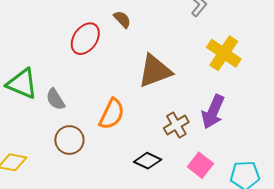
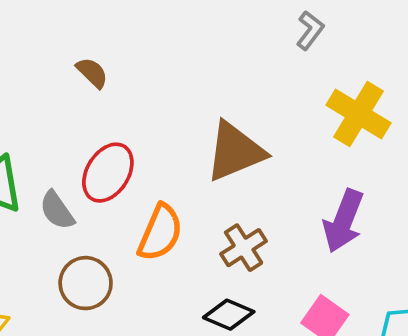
brown semicircle: (122, 19) -> (92, 73), moved
red ellipse: (85, 39) -> (108, 173), moved
brown cross: (176, 125) -> (244, 248), moved

